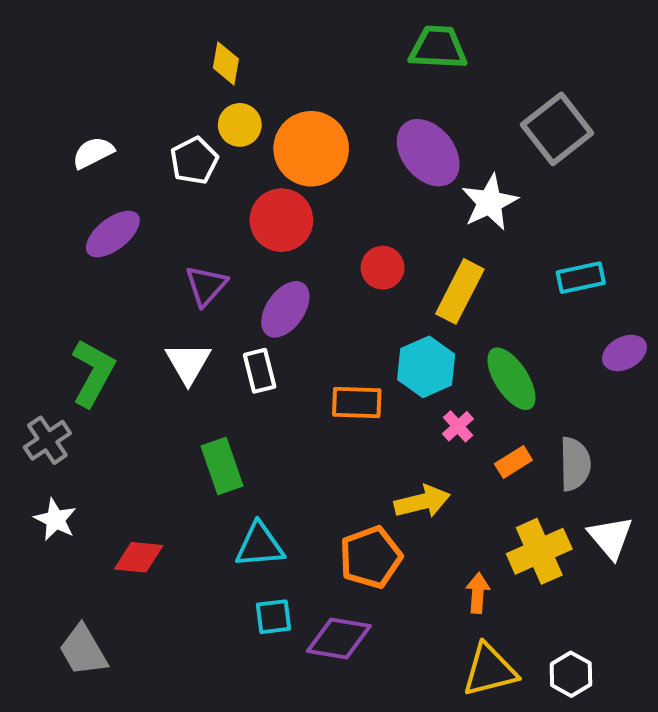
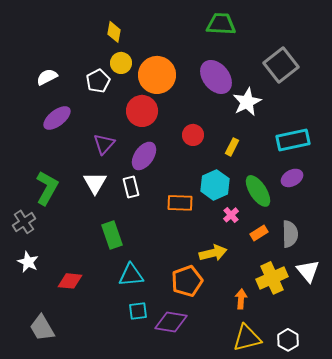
cyan rectangle: (581, 278) -> (293, 140), size x1.4
yellow rectangle: (460, 291) -> (232, 147), size x0.6
purple ellipse: (624, 353) -> (292, 178), moved

